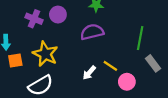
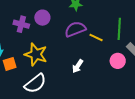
yellow line: (110, 66) -> (96, 37), moved
pink circle: (127, 82) -> (118, 61), moved

